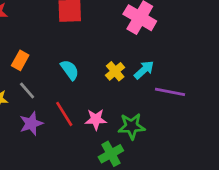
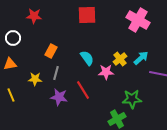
gray line: (27, 91) -> (56, 73), turned 56
pink star: (96, 119) -> (106, 72), moved
purple star: (31, 124) -> (59, 97), turned 30

